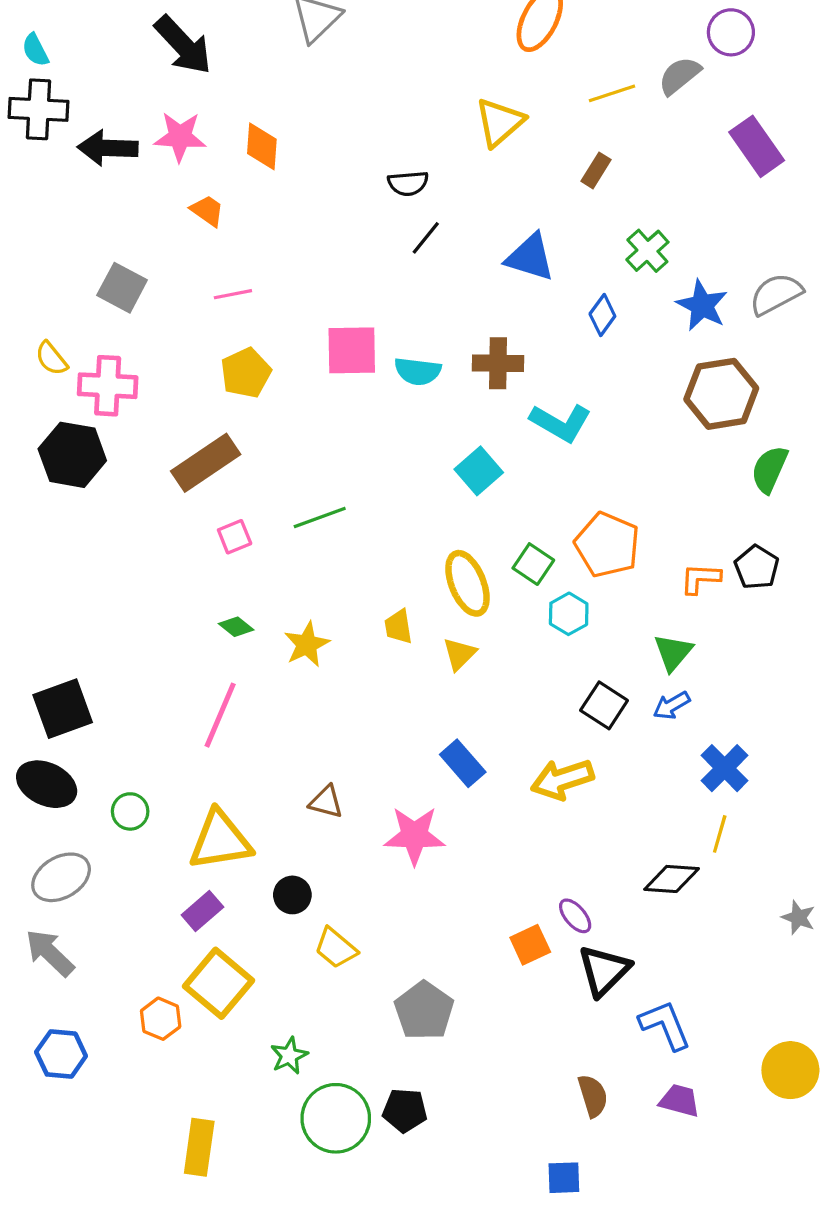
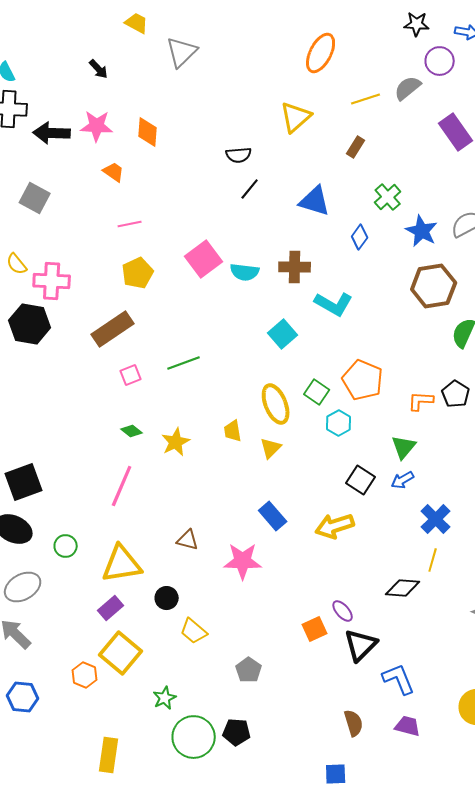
black arrow: (183, 45) -> (99, 69), size x0.5
gray square: (122, 288) -> (35, 198), moved
pink square: (352, 350) -> (204, 259), turned -36
gray pentagon: (424, 1011) -> (249, 670), size x0.7

